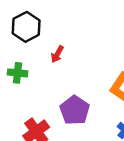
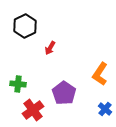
green cross: (17, 73) -> (18, 84), moved

